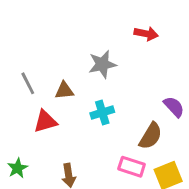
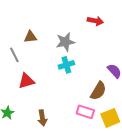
brown triangle: (64, 91) -> (30, 37), moved
cyan cross: (102, 113) -> (66, 65), moved

